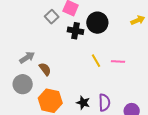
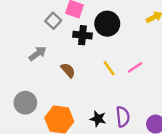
gray arrow: (27, 57) -> (38, 53), moved
pink line: (118, 62) -> (135, 67), turned -32
brown semicircle: (45, 69) -> (68, 70), moved

